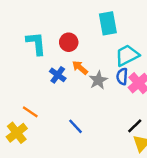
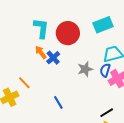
cyan rectangle: (108, 23) -> (103, 25), turned 66
red circle: (69, 42) -> (68, 33), size x1.5
orange arrow: (80, 68) -> (41, 52), moved

